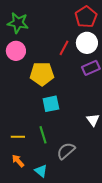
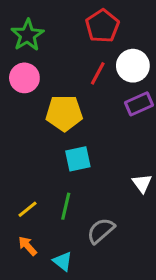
red pentagon: (86, 17) -> (102, 26), moved
green star: (18, 23) -> (28, 35), turned 30
green line: (43, 135) -> (66, 206), turned 30
yellow line: (18, 137) -> (28, 209), turned -40

